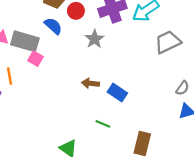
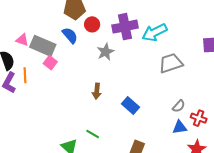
brown arrow: (91, 83) -> (97, 91), turned -98
blue rectangle: (117, 92) -> (130, 105), moved
green line: (103, 124) -> (93, 134), moved

